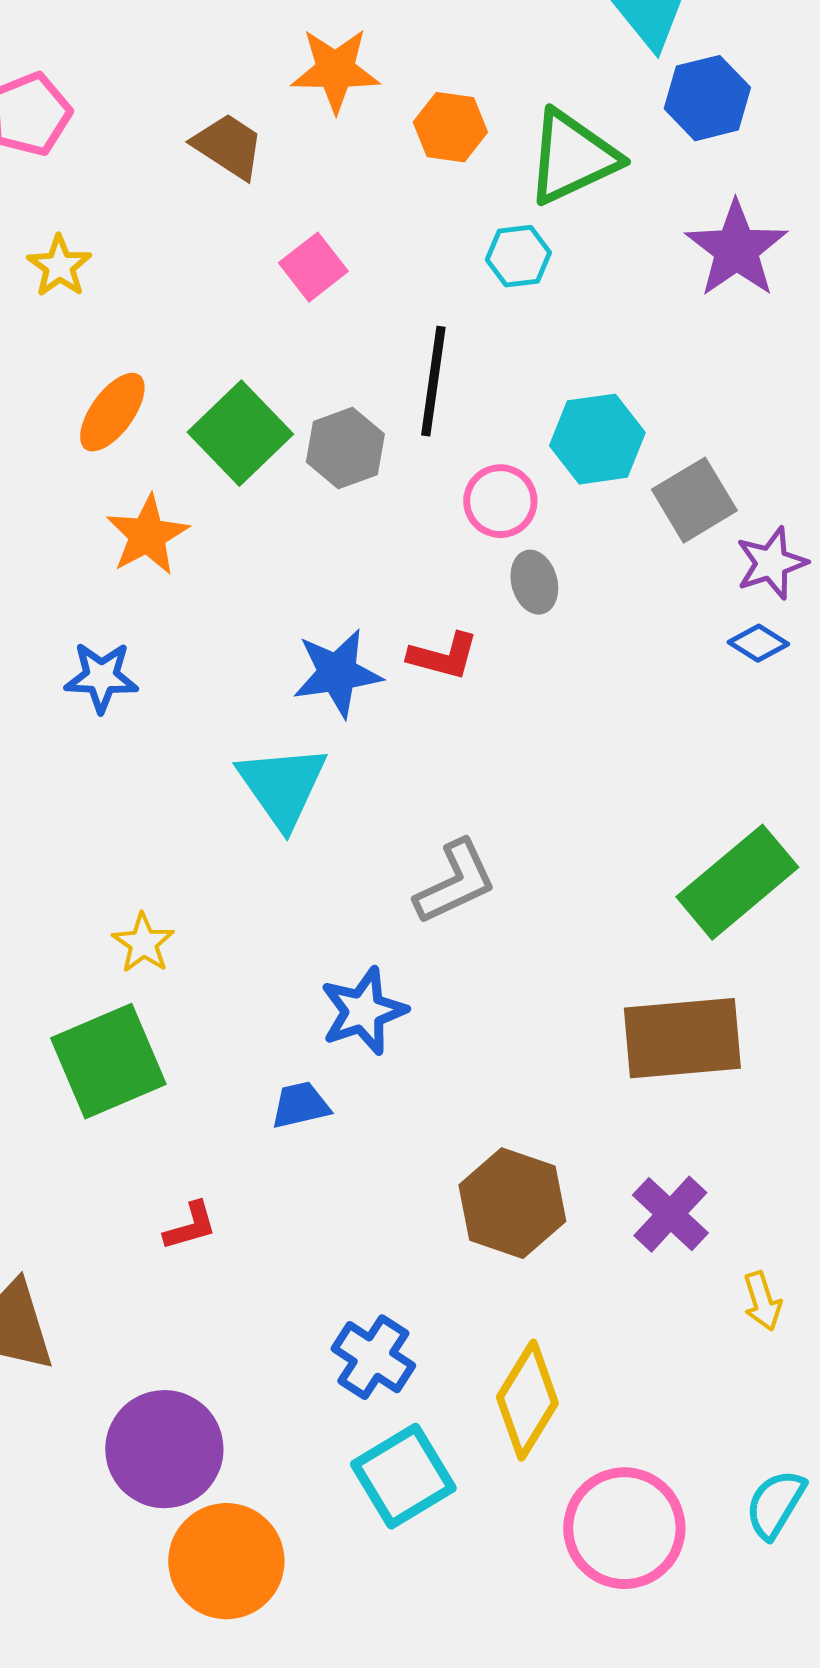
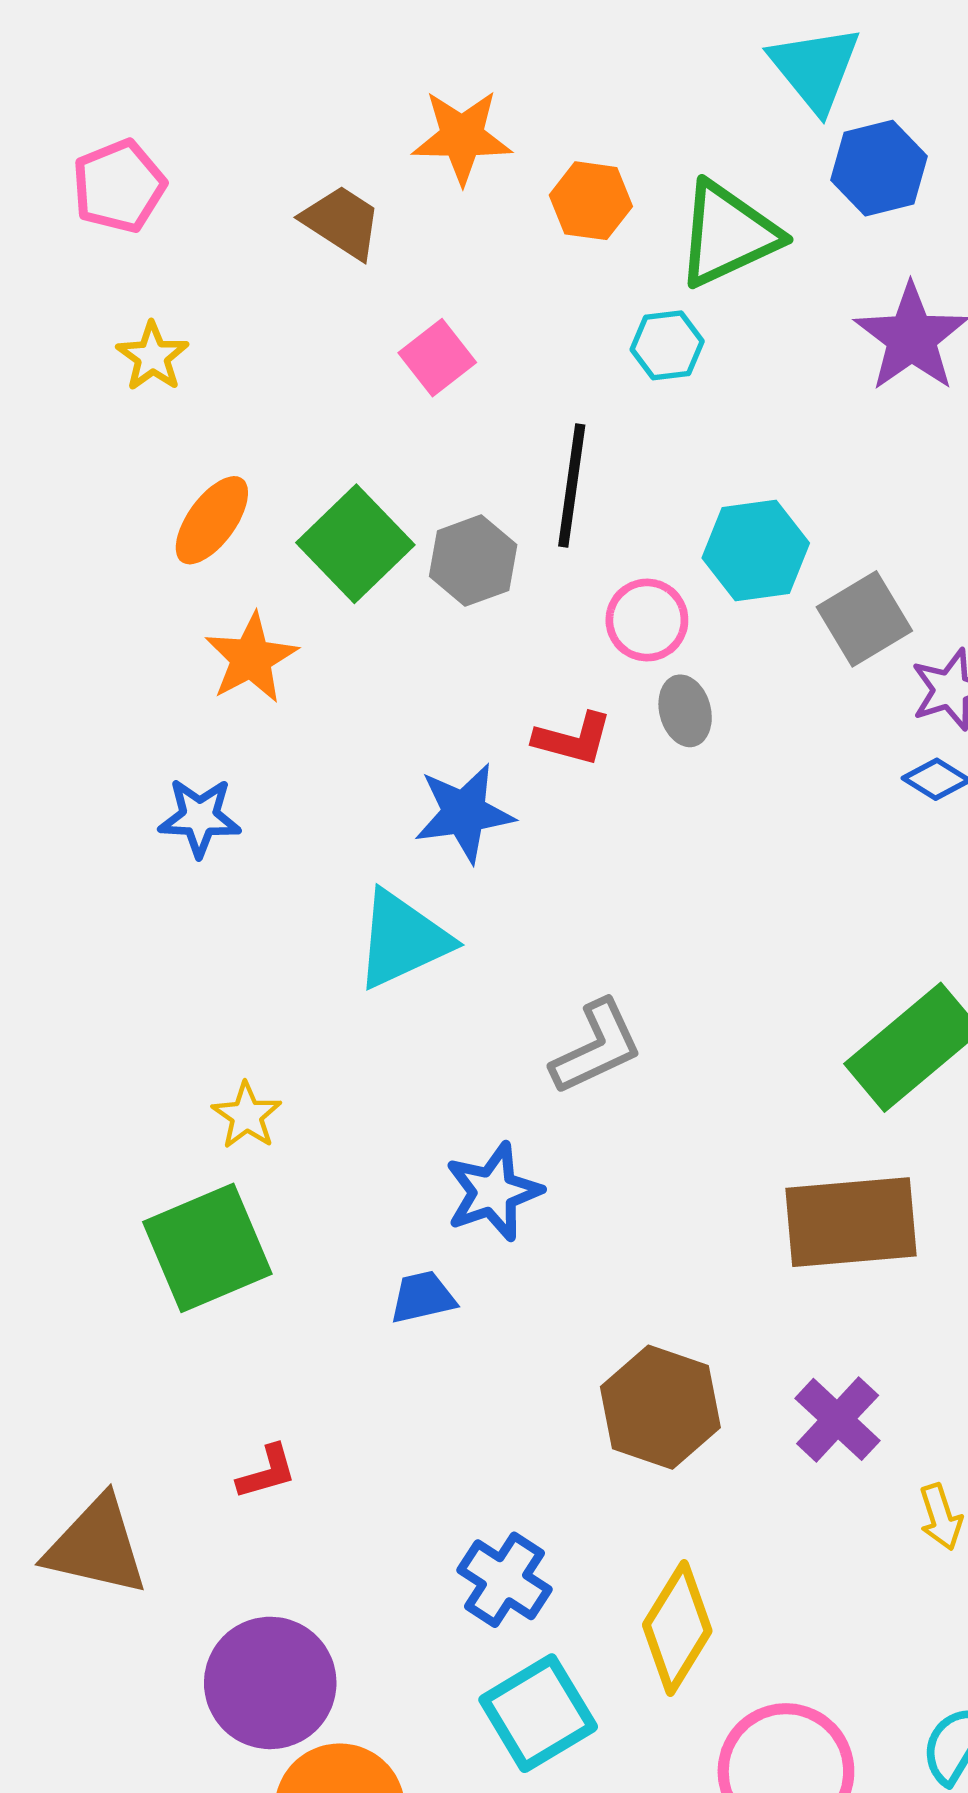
red L-shape: (443, 656) -> (573, 739), moved
cyan triangle: (282, 786) -> (403, 940), turned 40
red L-shape: (190, 1226) -> (267, 1472), moved

